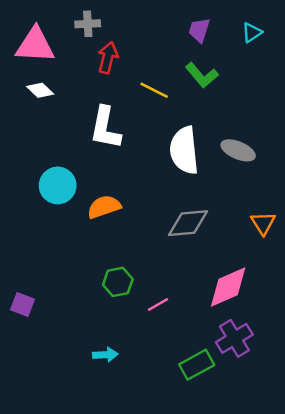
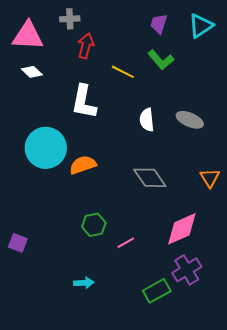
cyan triangle: (252, 33) -> (201, 26), size x1.5
white semicircle: (184, 150) -> (147, 120), size x0.6
cyan circle: (58, 185) -> (46, 148), size x1.4
gray diamond: (188, 223) -> (150, 178), turned 60

